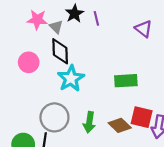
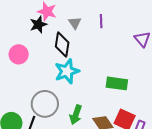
black star: (74, 14) -> (38, 25), moved
gray triangle: (56, 27) -> (75, 23), moved
pink circle: (29, 62) -> (19, 54), moved

